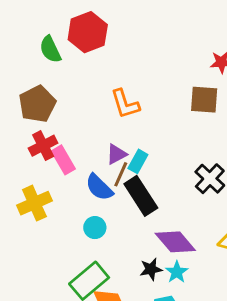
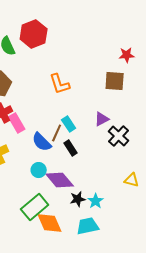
purple triangle: (116, 154) -> (102, 119), moved
cyan rectangle: (138, 161) -> (69, 124), turned -63
black rectangle: (141, 196) -> (71, 148), size x0.6
purple diamond: (175, 242) -> (60, 180), moved

